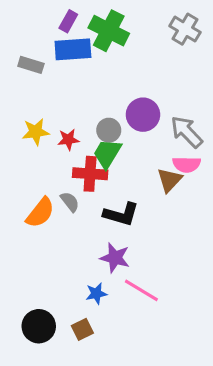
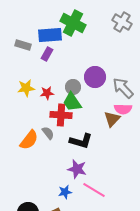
purple rectangle: (68, 21) -> (47, 54), moved
green trapezoid: (107, 154) -> (72, 102), turned -65

